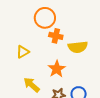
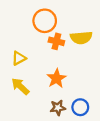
yellow semicircle: (78, 47) -> (81, 38), moved
yellow arrow: (32, 85) -> (20, 86), moved

